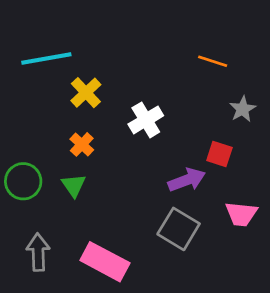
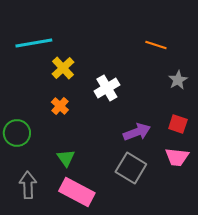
red square: (219, 154) -> (178, 124), moved
green triangle: (74, 185) -> (66, 158), moved

